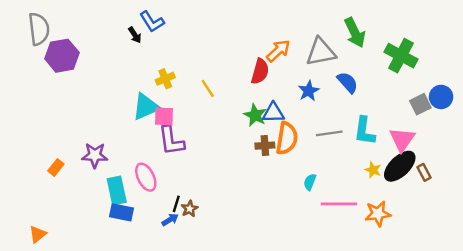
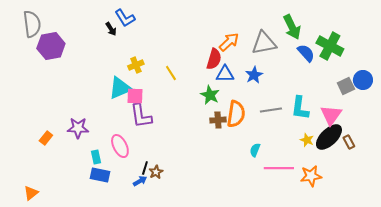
blue semicircle: (347, 82) -> (306, 53), moved
blue triangle: (273, 113) -> (225, 74), moved
cyan rectangle: (117, 191) -> (96, 157), size x0.6

